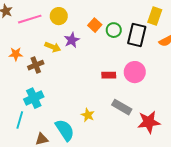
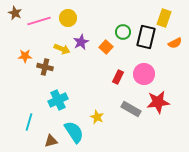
orange square: (95, 25) -> (106, 47), moved
brown cross: (36, 65) -> (45, 67), turned 35
red rectangle: (109, 75) -> (118, 77), turned -64
cyan cross: (34, 98) -> (58, 100), moved
red star: (149, 122) -> (158, 102), moved

